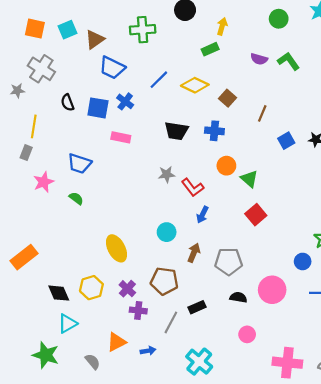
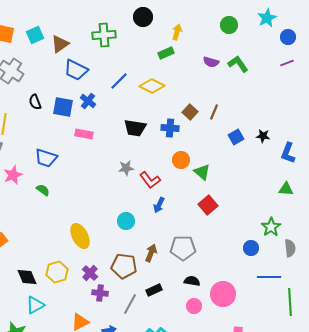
brown square: (227, 98) -> (190, 112), moved
brown arrow: (194, 253) -> (151, 253), moved
pink circle: (272, 290) -> (223, 294), moved
pink circle: (247, 334) -> (194, 306), moved

